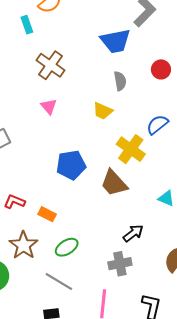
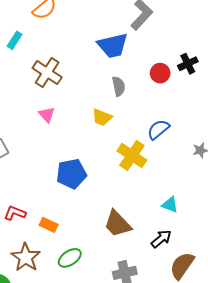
cyan rectangle: (27, 25) -> (14, 40), moved, turned 54
brown trapezoid: (114, 183) -> (118, 224), moved
black arrow: (133, 233) -> (161, 239), moved

